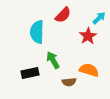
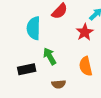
orange semicircle: (89, 70) -> (86, 66), turned -120
brown semicircle: (69, 82) -> (59, 84), moved

